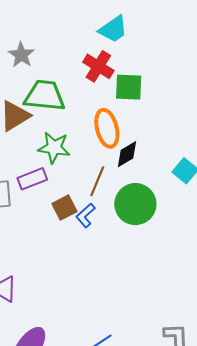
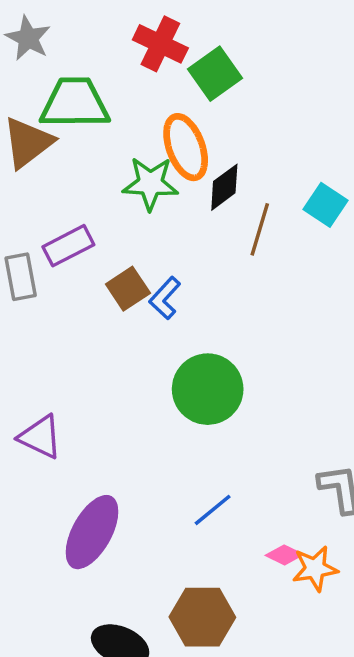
green square: (129, 87) -> (215, 74), turned -32
green star: (54, 148) -> (150, 183), moved
brown line: (97, 181) -> (260, 229), moved
green circle: (135, 204) -> (208, 389), moved

